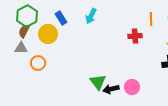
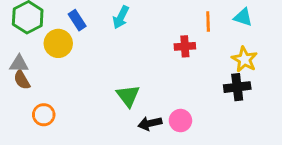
brown semicircle: (24, 31) -> (22, 80), moved, turned -56
orange circle: (38, 63) -> (44, 115), moved
green triangle: (98, 82) -> (128, 96), moved

